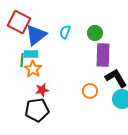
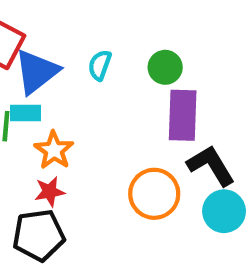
orange star: (33, 69) -> (54, 150), moved
orange circle: (90, 91) -> (154, 194), size x1.5

